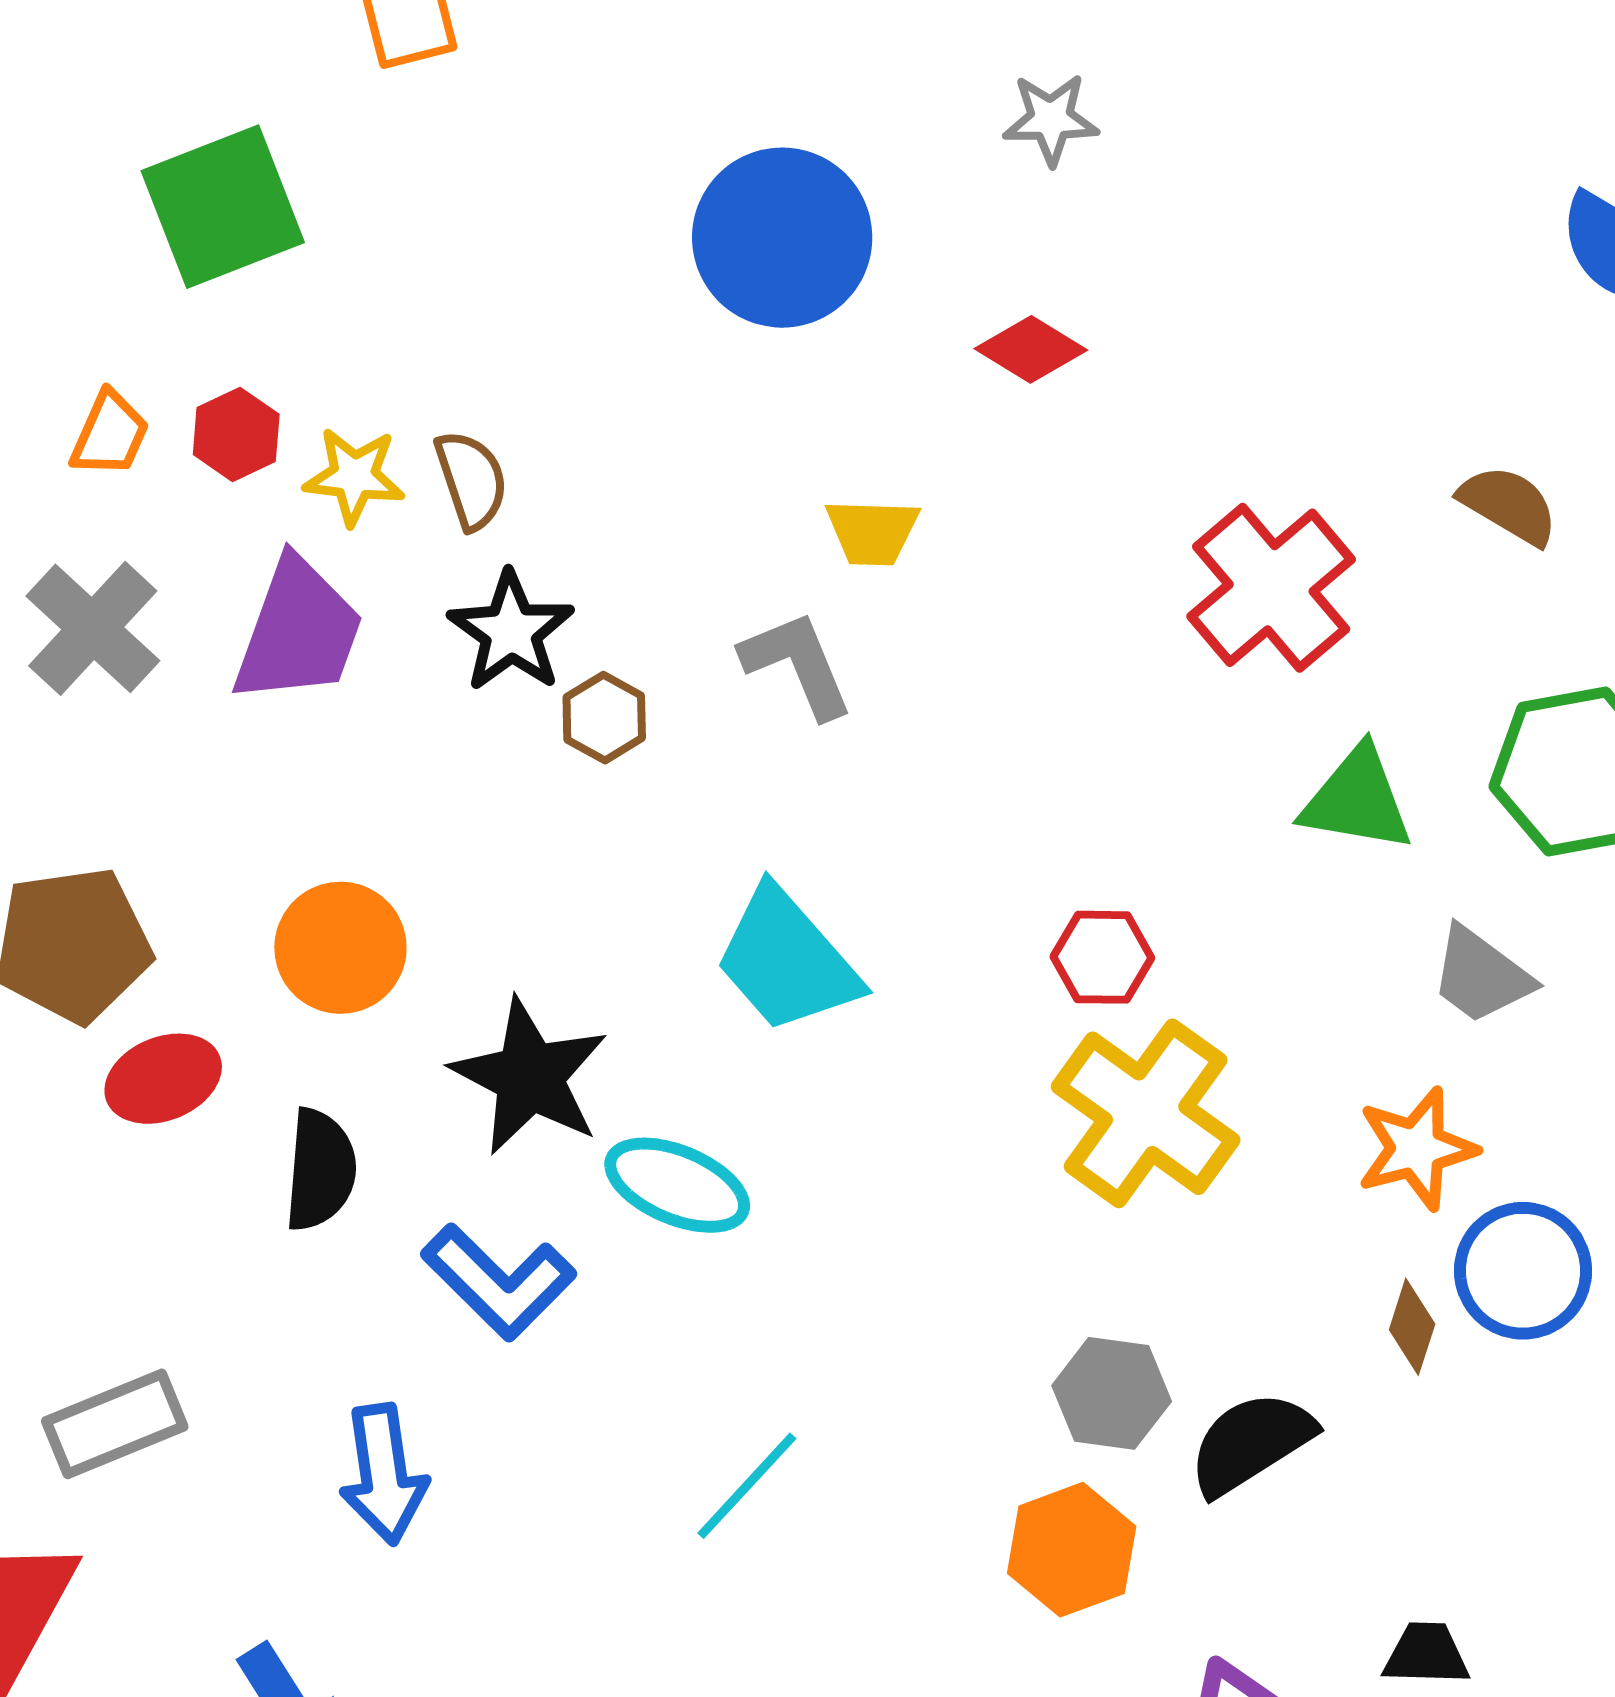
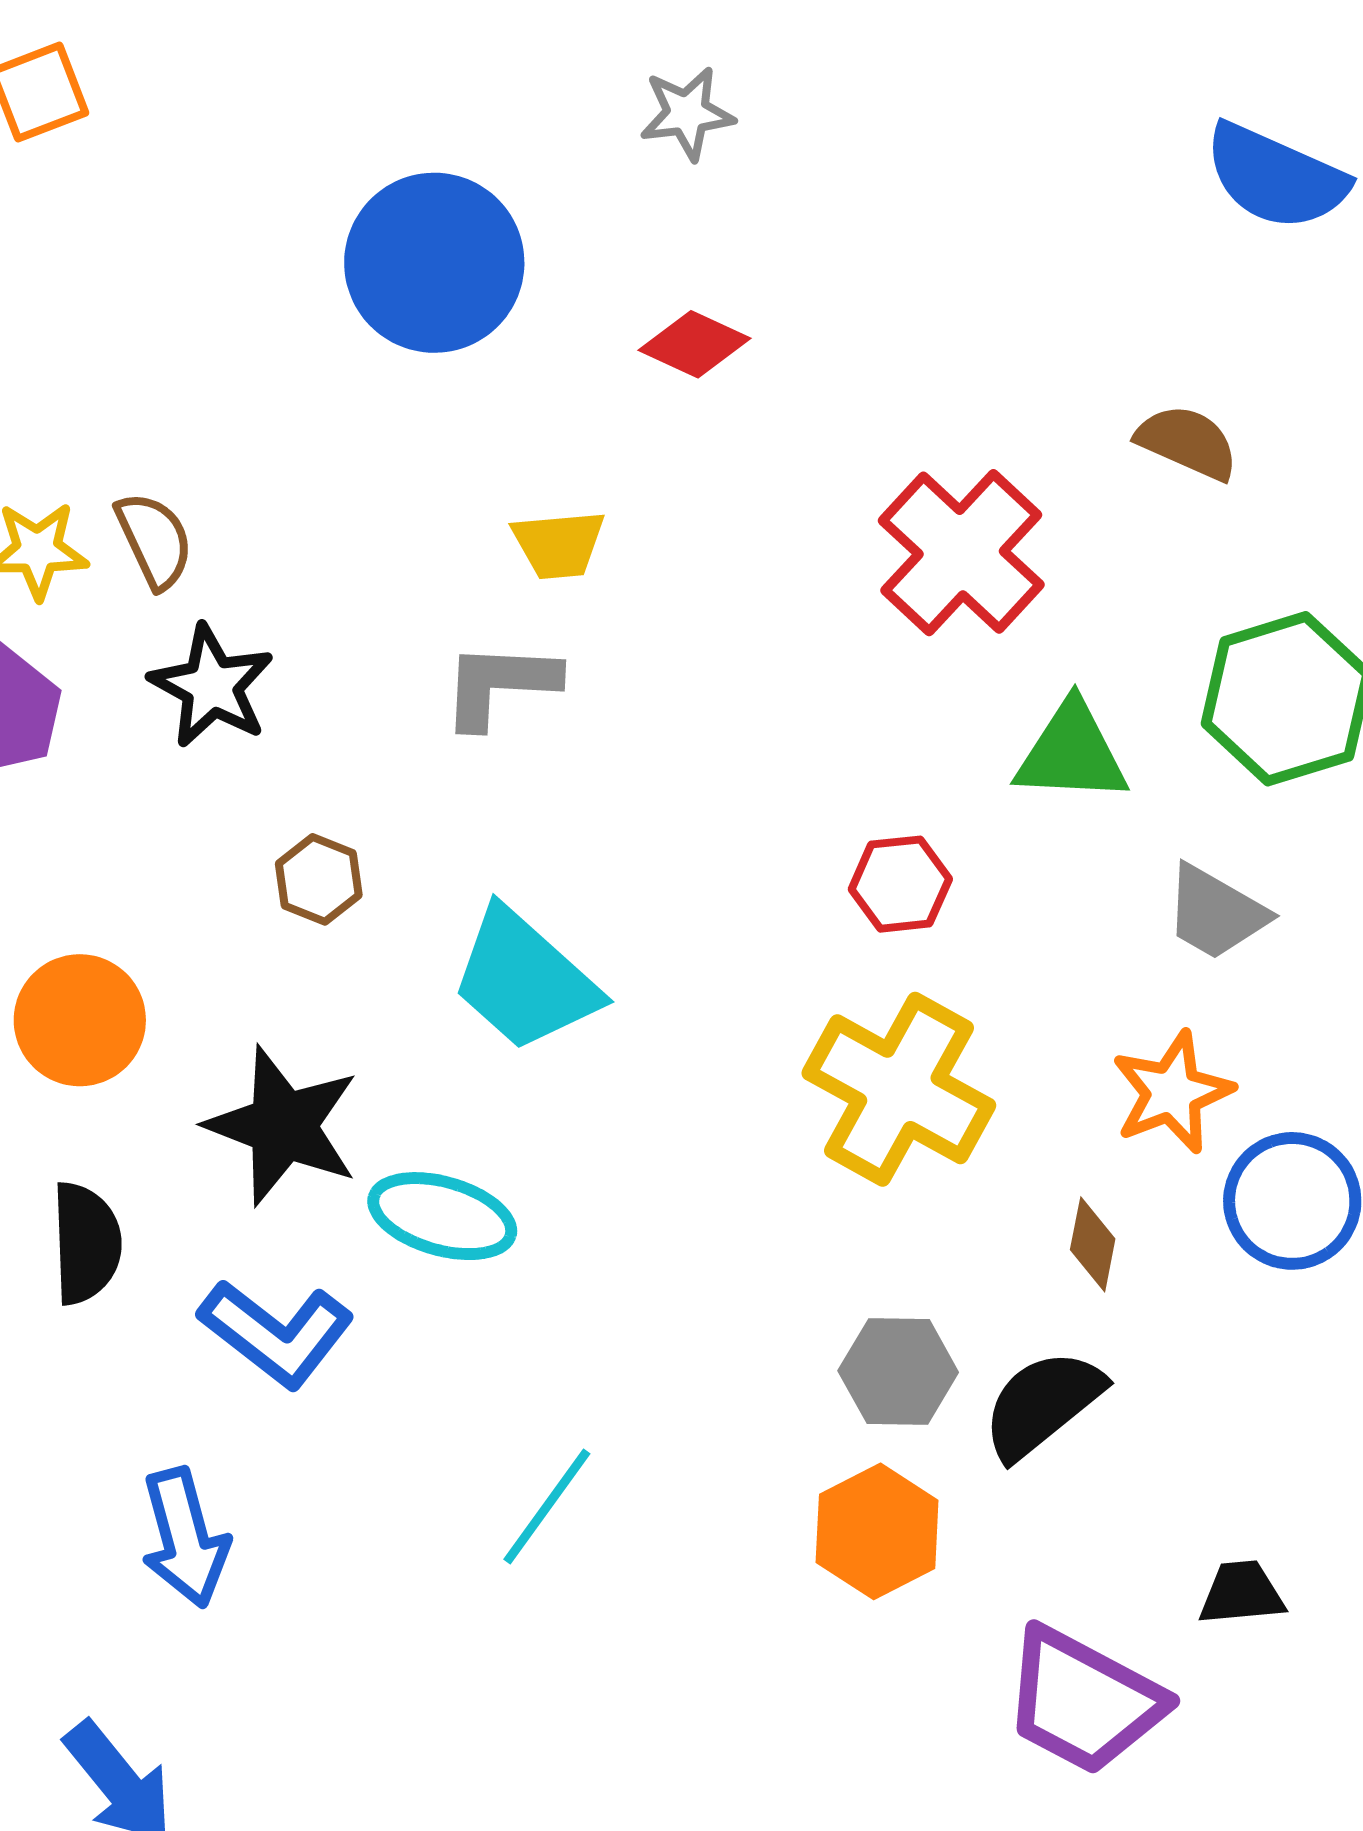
gray L-shape: (797, 664) -> (500, 685), turned -58
brown hexagon: (604, 718) -> (319, 879), moved
red hexagon: (1102, 957) -> (900, 884), moved
brown diamond: (1412, 1327) -> (1093, 1244), moved

